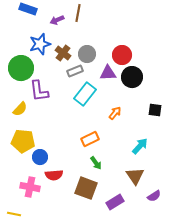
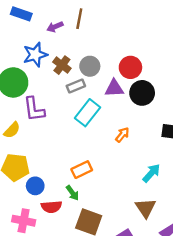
orange rectangle: (90, 139) -> (82, 170), moved
green arrow: (96, 163) -> (72, 193), moved

